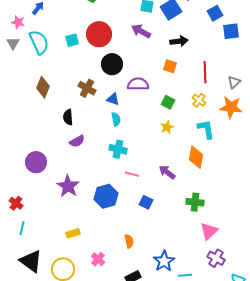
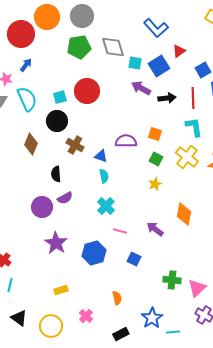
purple arrow: (141, 31) -> (141, 88), moved
black circle: (112, 64) -> (57, 121), moved
orange square: (170, 66) -> (155, 134), moved
red line: (205, 72) -> (193, 98), moved
yellow cross: (199, 100) -> (187, 157), size x1.6
cyan L-shape: (206, 129) -> (194, 127), moved
cyan cross: (118, 149) -> (106, 206), turned 30
purple circle: (36, 162) -> (42, 207), moved
green cross: (195, 202) -> (172, 280), moved
black triangle: (31, 261) -> (19, 318), size x0.7

